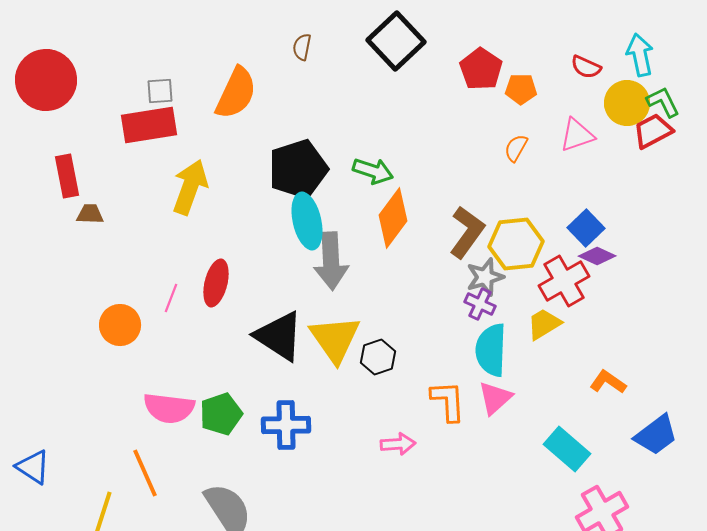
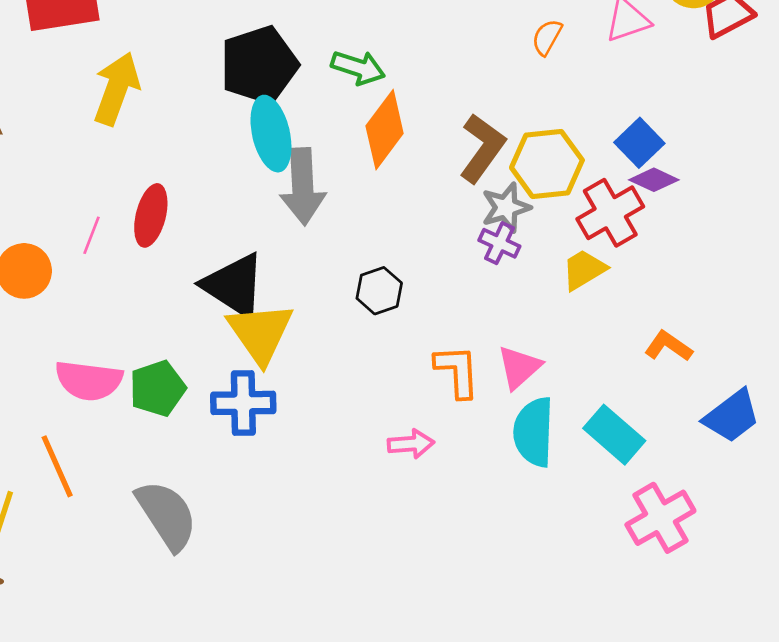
yellow triangle: (335, 339) -> (260, 333), moved
cyan semicircle: (491, 350) -> (534, 432), moved
black hexagon: (378, 357) -> (379, 291), moved
pink arrow: (398, 444) -> (411, 444), moved

